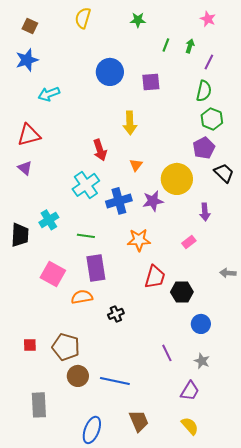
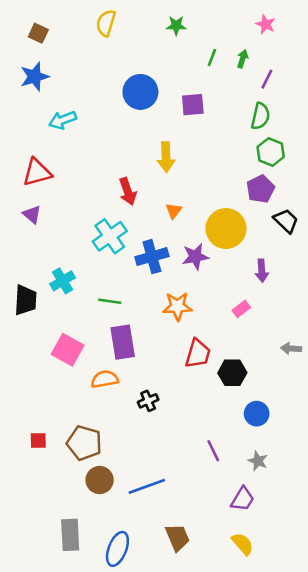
blue line: (115, 381) -> (147, 486), turned -32
gray rectangle: (39, 405) -> (70, 535), moved

